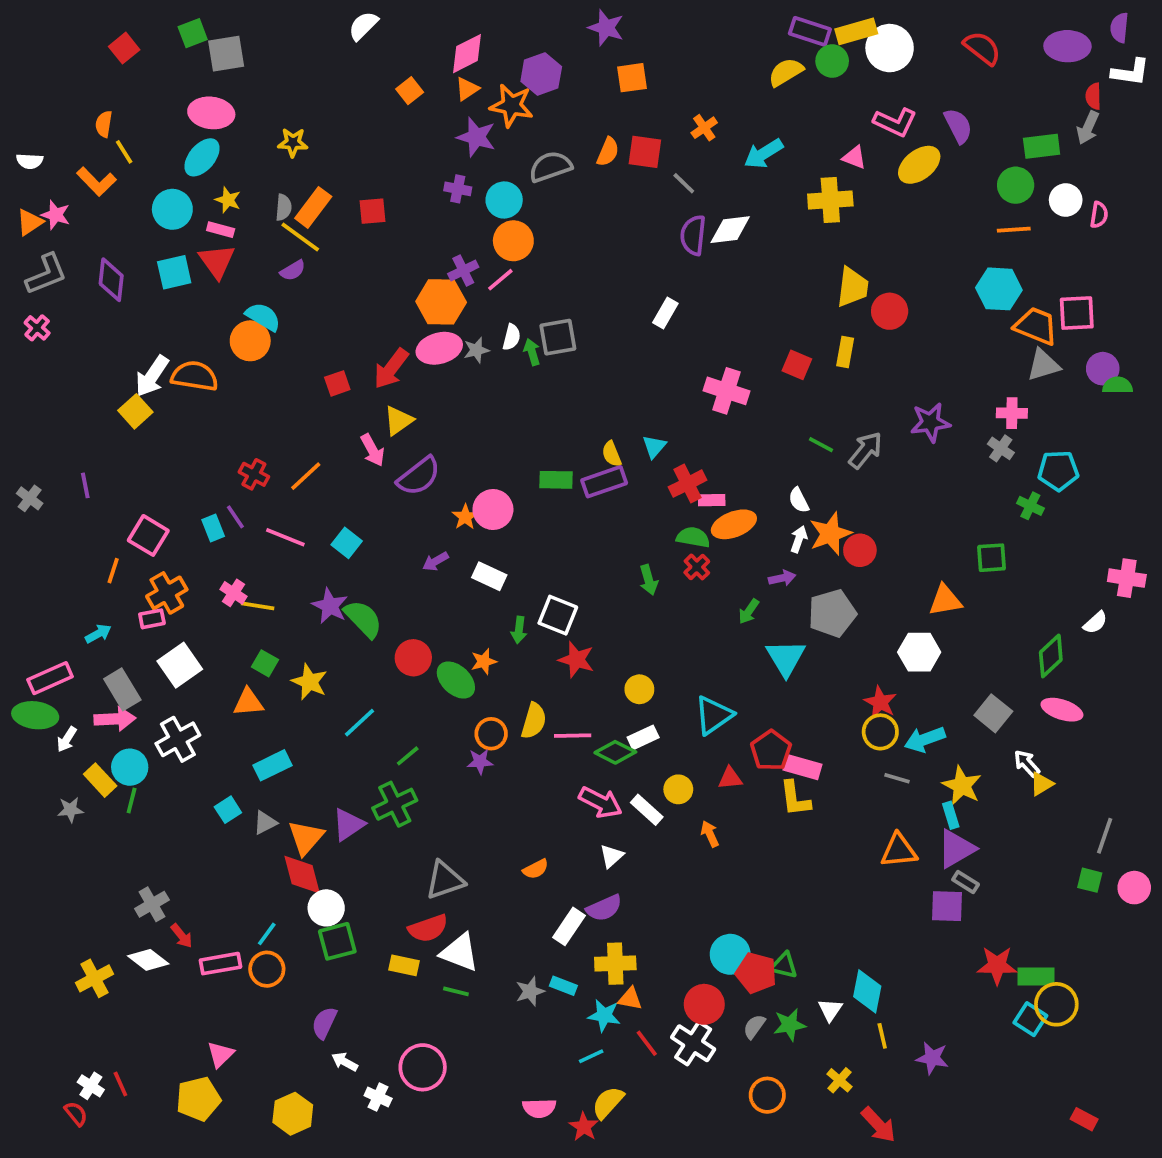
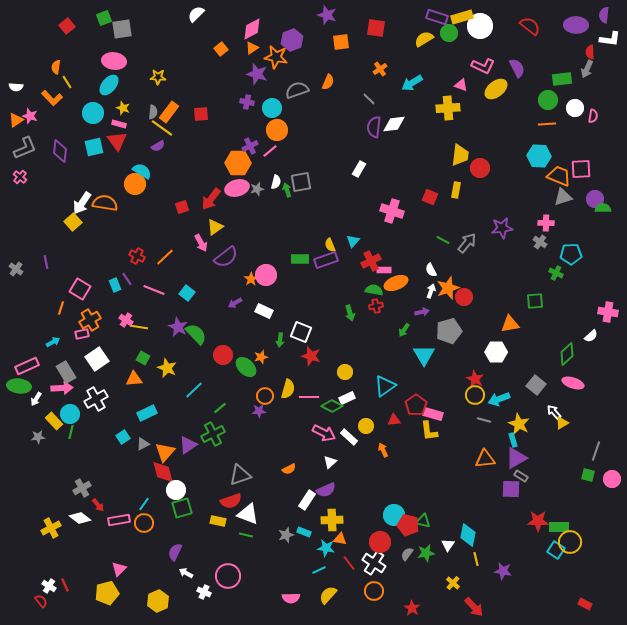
red square: (645, 152) -> (376, 28), moved
red cross: (697, 567) -> (376, 306), turned 32
orange circle: (767, 1095) -> (374, 591), moved
red star: (584, 1127) -> (412, 608), moved

